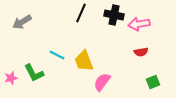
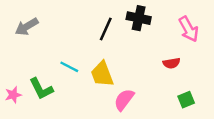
black line: (81, 13) -> (106, 29), moved
pink arrow: (139, 24) -> (189, 29), moved, turned -110

